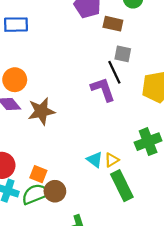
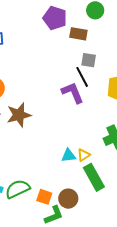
cyan triangle: (95, 160) -> (69, 156), turned -42
orange square: (38, 174) -> (44, 197), moved
brown circle: (55, 191) -> (68, 199), moved

